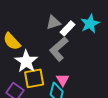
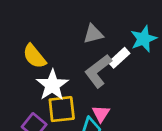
white rectangle: (67, 28) -> (119, 58), moved

